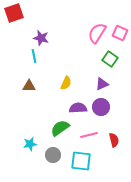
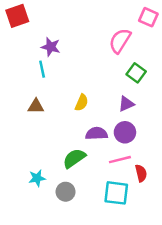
pink square: (120, 33) -> (148, 17), moved
pink line: (89, 135) -> (120, 160), moved
cyan square: (81, 161) -> (116, 193), moved

